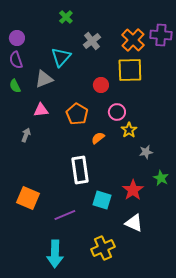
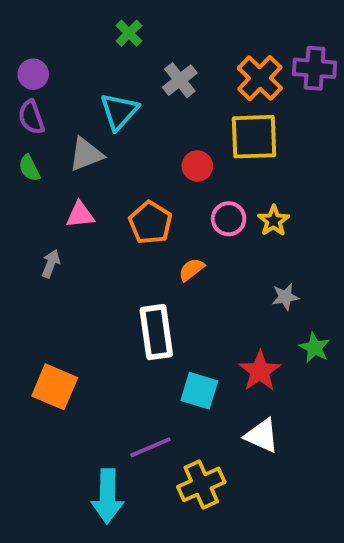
yellow star: (129, 130) -> (274, 221), moved
purple line: (65, 215) -> (150, 447), moved

